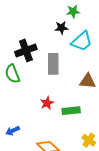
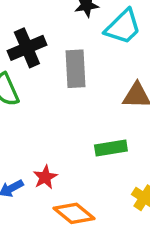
red star: (47, 103) -> (45, 177), moved

